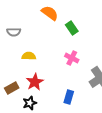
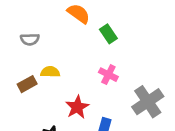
red star: (35, 82) -> (77, 107), moved
brown rectangle: (12, 88) -> (27, 84), moved

